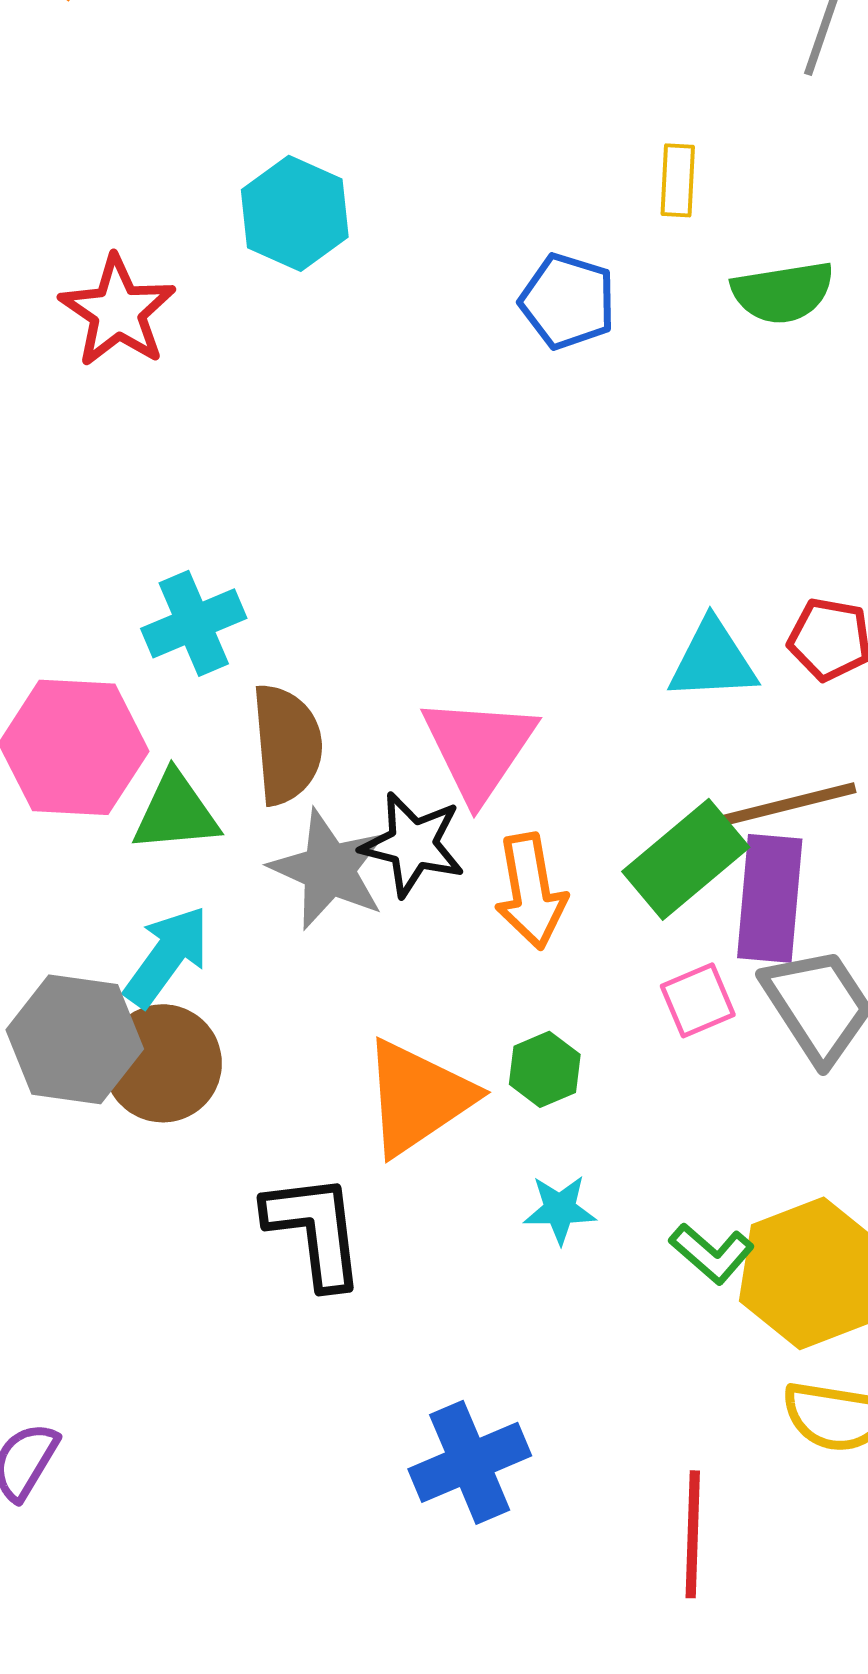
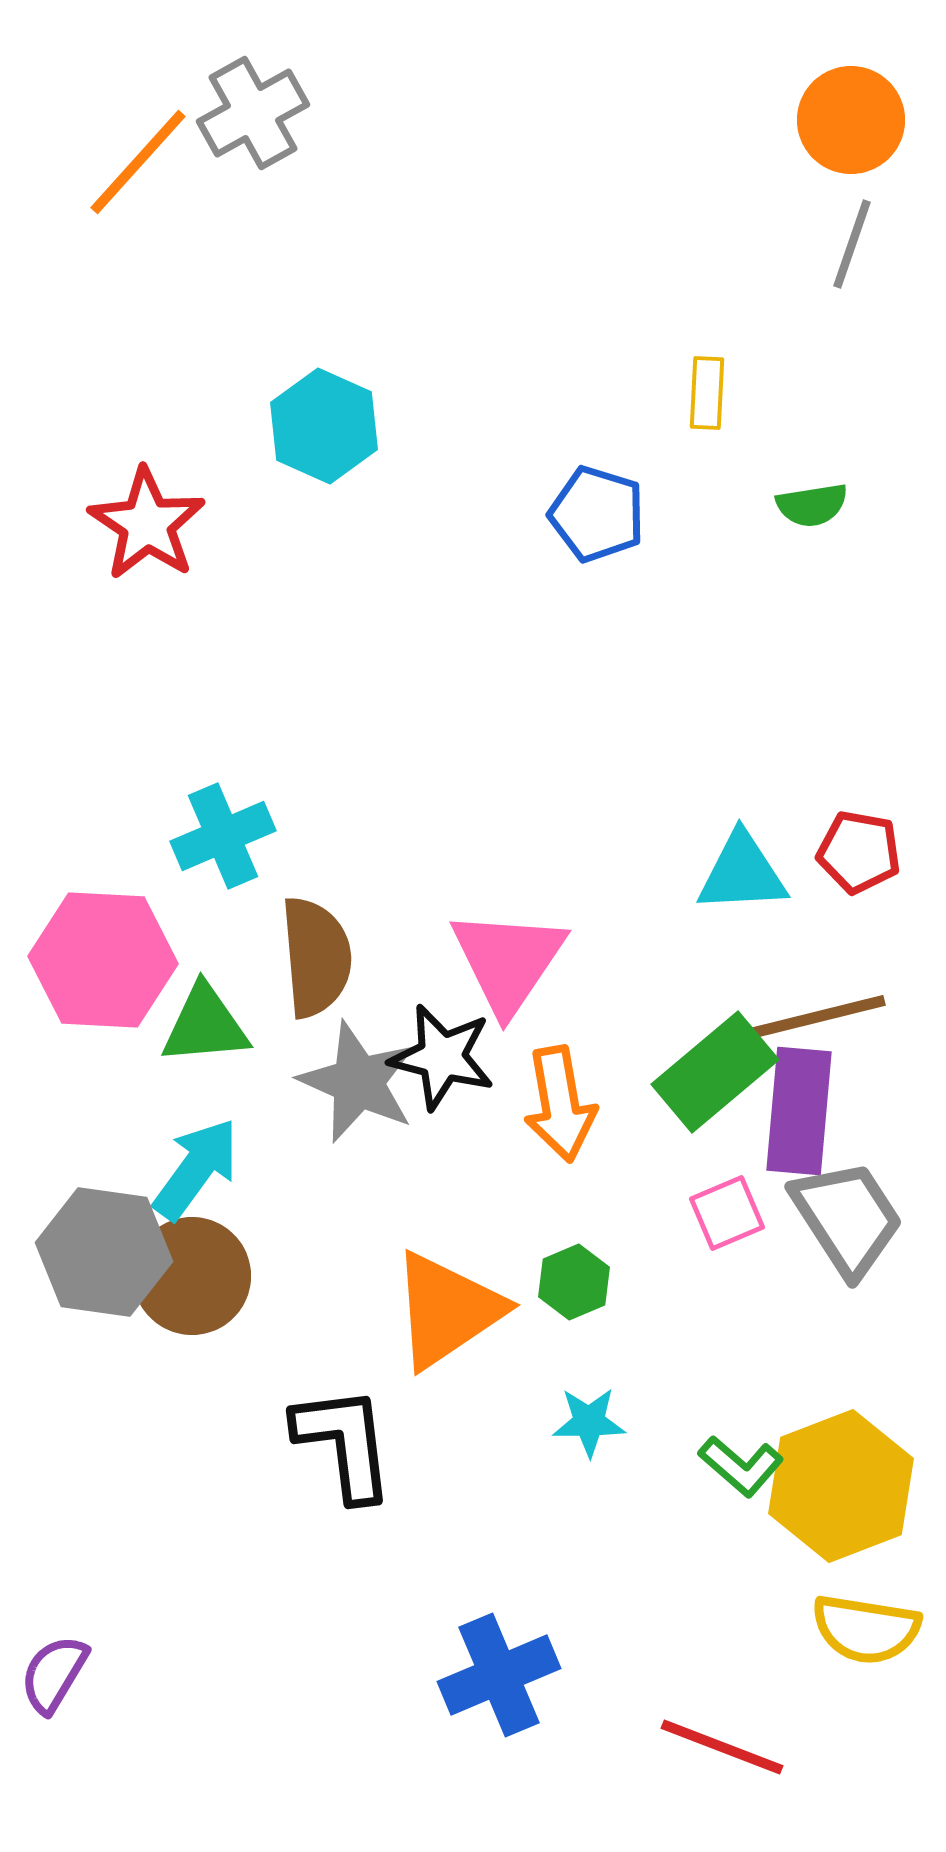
green semicircle: (783, 292) -> (812, 505), size x0.7
red line: (693, 1534) -> (722, 1747), turned -71

